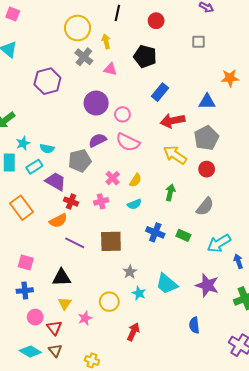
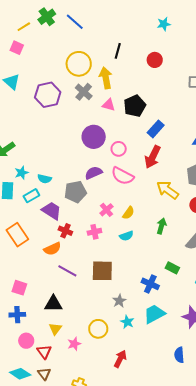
yellow arrow: (106, 41) -> (106, 78), size x1.5
black pentagon: (145, 56) -> (135, 106), moved, turned 30
purple hexagon: (47, 81) -> (48, 95), moved
red arrow: (173, 121) -> (153, 157), moved, turned -55
blue cross: (155, 232) -> (150, 284), moved
cyan trapezoid: (167, 284) -> (154, 314), turned 110

